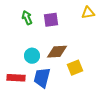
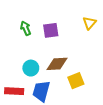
yellow triangle: (88, 13) -> (89, 23), turned -40

